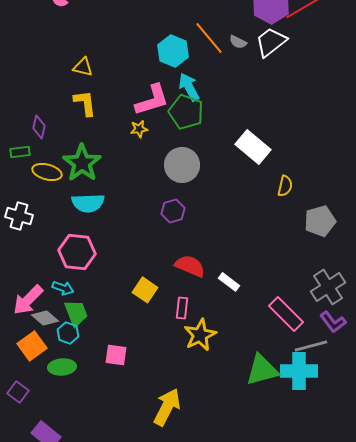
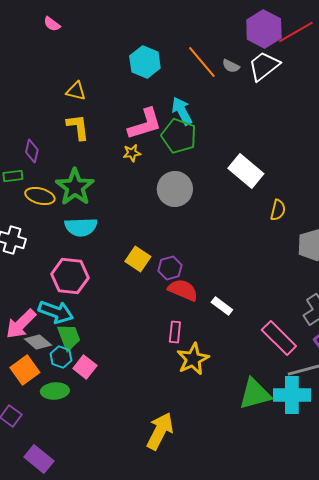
cyan hexagon: (173, 51) -> (145, 62), moved
purple hexagon: (173, 211) -> (170, 268), moved
cyan arrow: (63, 288) -> (56, 312), size x1.6
yellow square: (145, 290) -> (138, 259), moved
pink square: (116, 355) -> (85, 367), moved, turned 30

